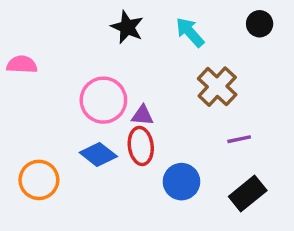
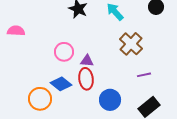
pink circle: (103, 100) -> (64, 52), size x0.7
orange circle: (39, 180) -> (40, 99), moved

